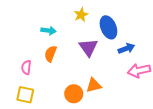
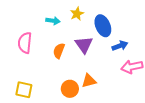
cyan arrow: (48, 31) -> (53, 21), moved
orange semicircle: (51, 54) -> (59, 51), moved
pink semicircle: (26, 67) -> (25, 43), moved, size x1.5

